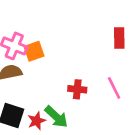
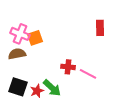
pink line: (114, 88) -> (88, 74), moved, turned -36

